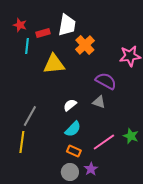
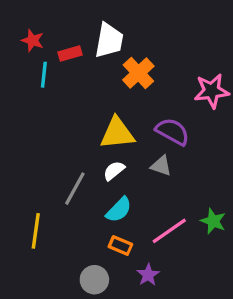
yellow triangle: (54, 64) -> (117, 133), moved
gray line: (30, 116) -> (75, 189), moved
gray circle: (70, 172) -> (94, 280), moved

